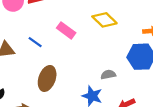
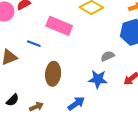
pink rectangle: (66, 30) -> (59, 26), size x1.4

